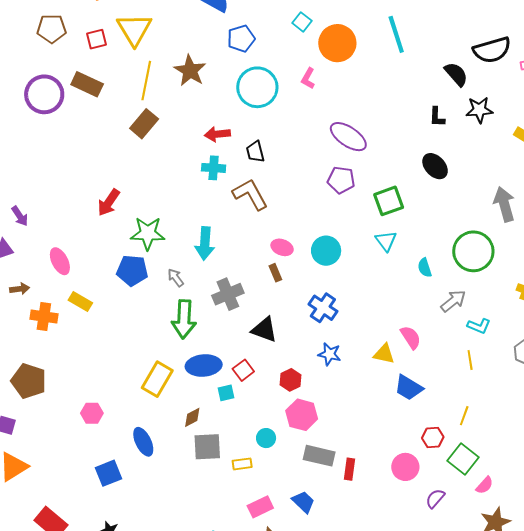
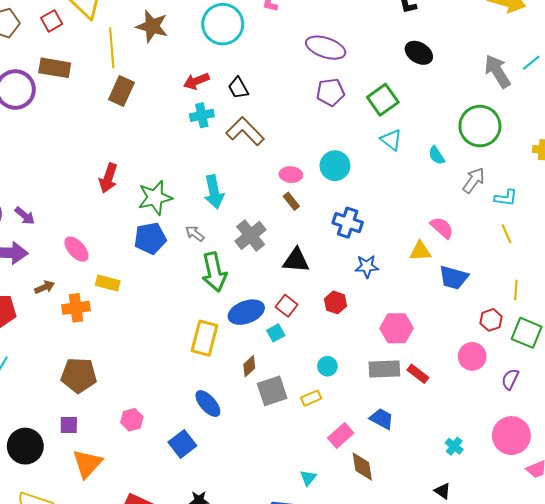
pink hexagon: (92, 413) -> (132, 420), moved
pink hexagon: (302, 415) -> (396, 328), moved
red rectangle: (349, 469) -> (418, 374), turned -45

